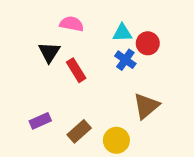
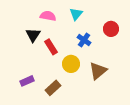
cyan triangle: (122, 33) -> (76, 14), moved, turned -48
red circle: (148, 43) -> (111, 29), moved
yellow circle: (116, 140) -> (71, 64), moved

